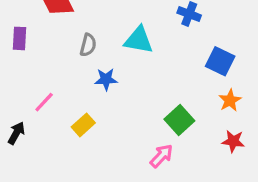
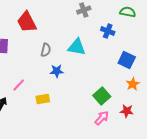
yellow rectangle: (83, 125) -> (43, 99), turned 32
red star: (233, 141) -> (127, 111), moved
pink arrow: (161, 156) -> (102, 118), moved

